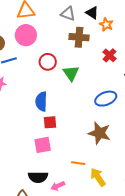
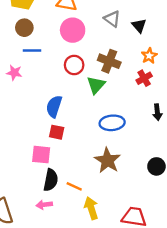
orange star: (106, 24) -> (149, 56), moved
pink circle: (26, 35) -> (73, 30), moved
brown cross: (79, 37) -> (109, 61), moved
blue ellipse: (106, 99) -> (112, 123), moved
black semicircle: (38, 177) -> (51, 180), moved, turned -96

